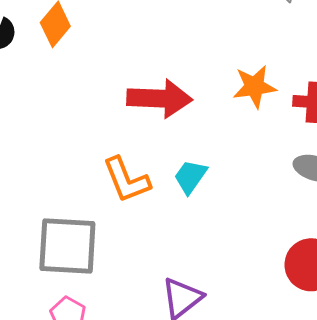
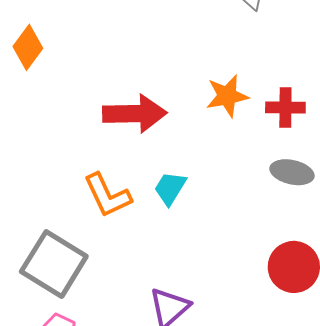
gray square: (67, 246) -> (54, 264), turned 32

